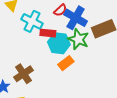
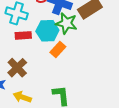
red rectangle: (48, 33) -> (23, 35), moved

